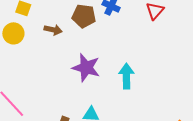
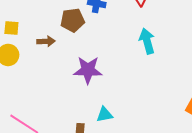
cyan arrow: (126, 76) -> (147, 41), moved

